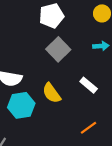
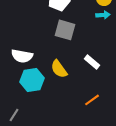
cyan arrow: (101, 46) -> (103, 15), moved
gray square: (58, 49) -> (65, 30), turned -30

